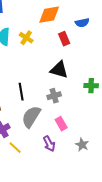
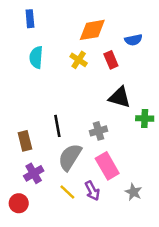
yellow cross: (26, 38) -> (79, 60), moved
black triangle: (59, 70) -> (120, 97), moved
pink rectangle: (61, 124) -> (107, 166), size x1.5
yellow line: (15, 148) -> (67, 192), moved

